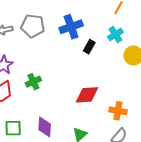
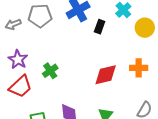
orange cross: (118, 111) -> (139, 68), moved

